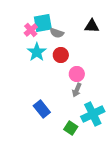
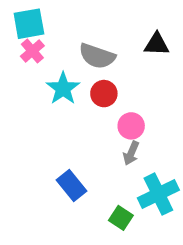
cyan square: (43, 23) -> (29, 24), moved
pink cross: (31, 30) -> (32, 51), moved
gray semicircle: (57, 33) -> (97, 56), size x1.5

